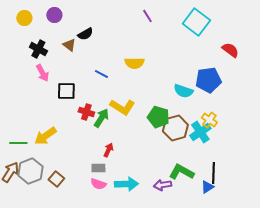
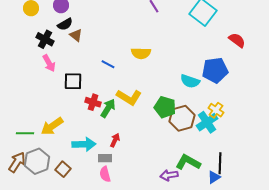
black semicircle: (85, 34) -> (65, 24), moved
pink semicircle: (98, 184) -> (105, 174), turned 56
cyan arrow: (126, 184) -> (84, 144), moved

